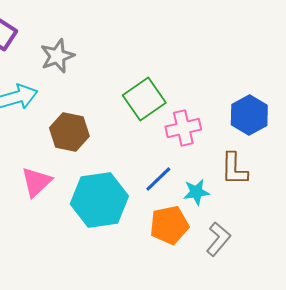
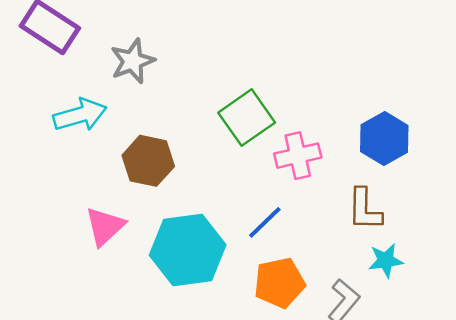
cyan star: (196, 192) -> (386, 260), moved

